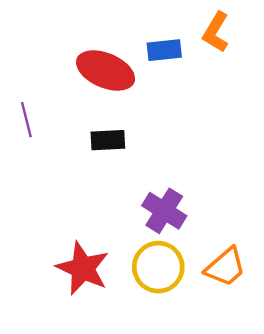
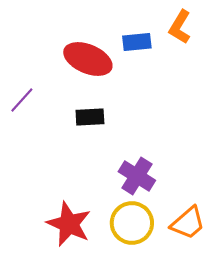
purple line: (26, 120) -> (22, 100), turned 56

